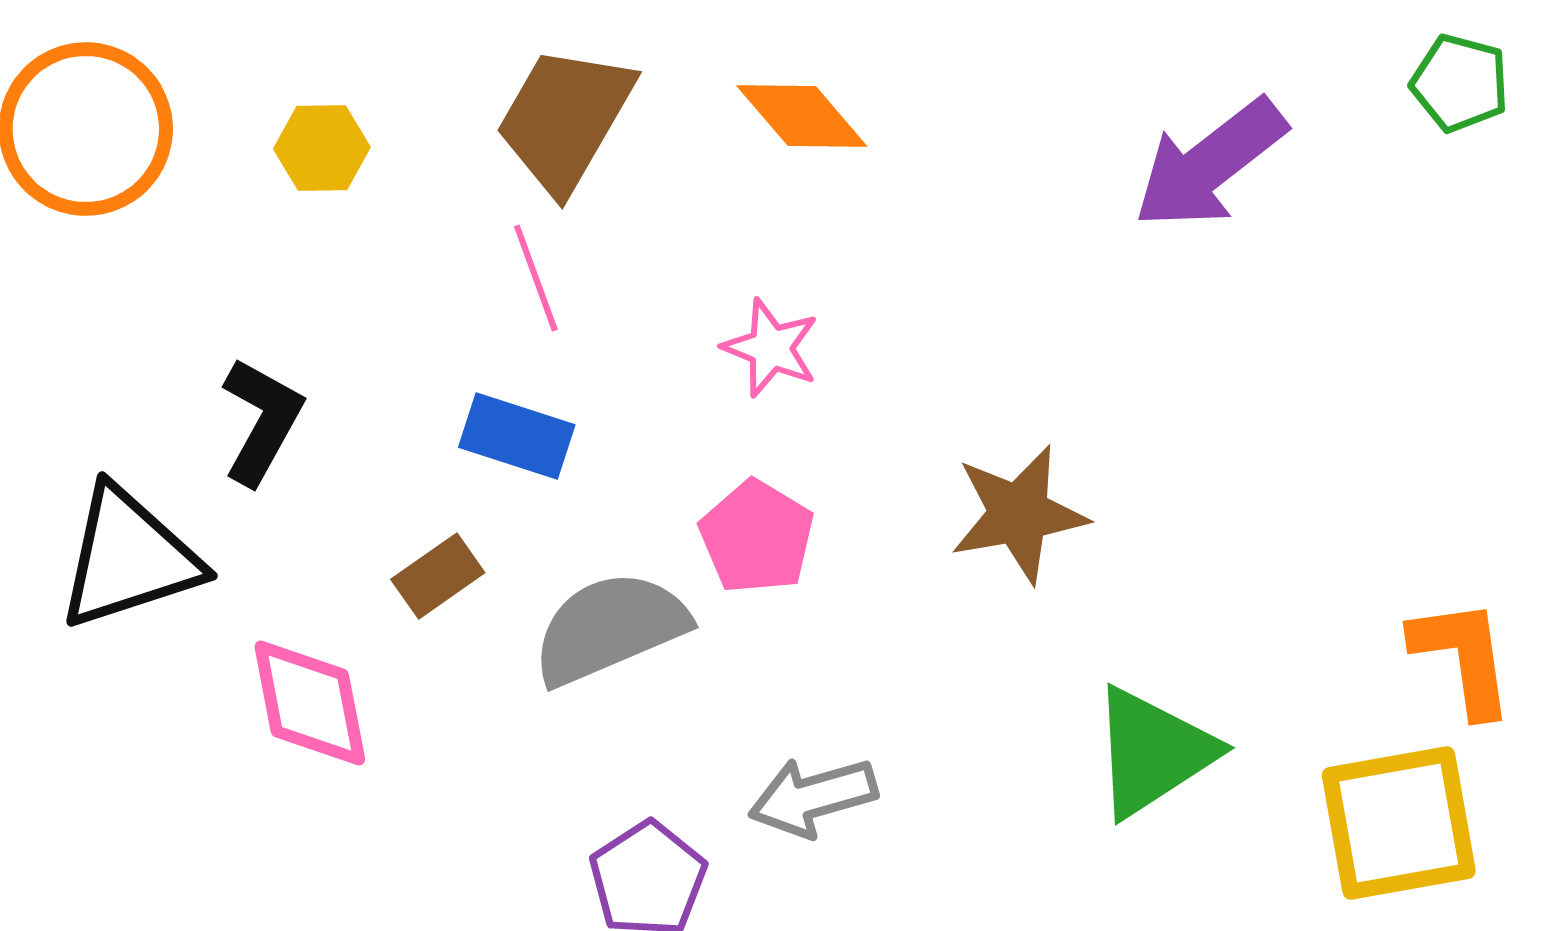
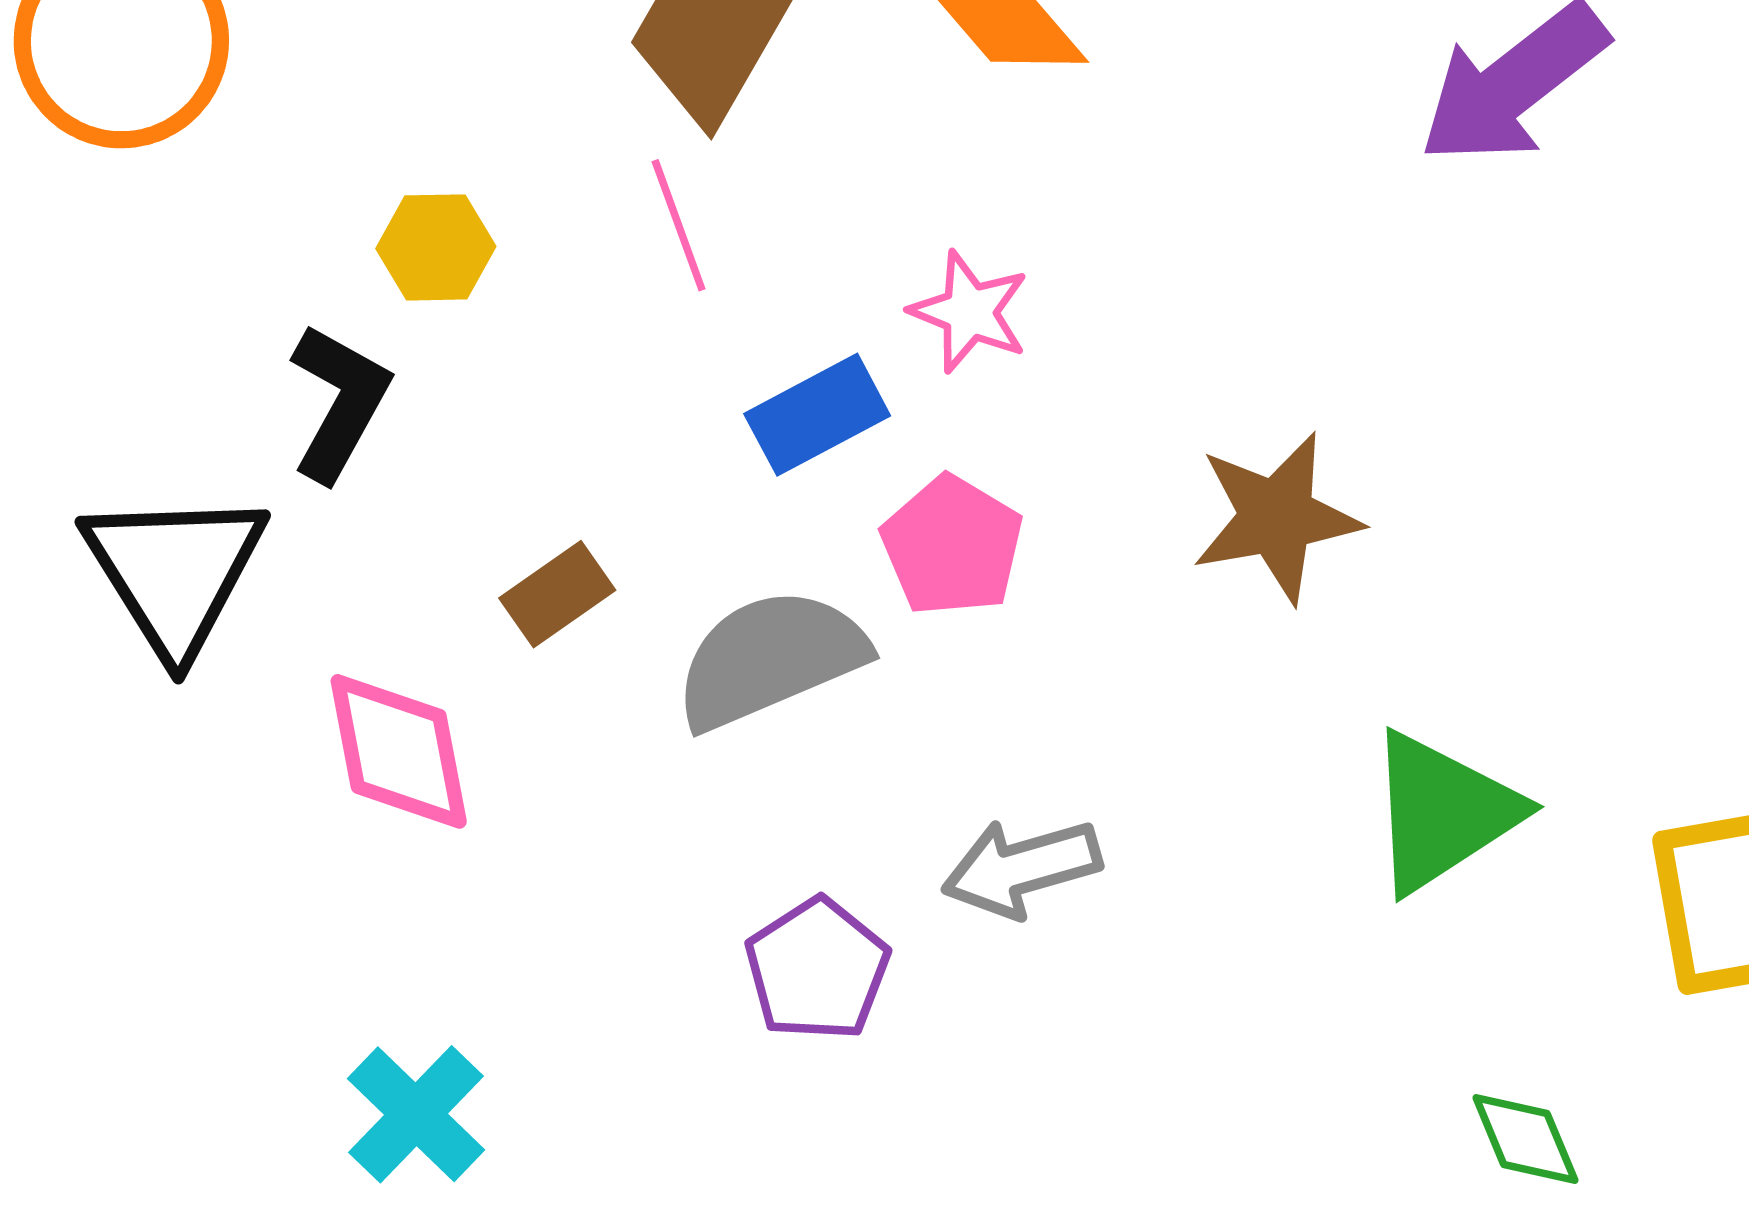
yellow hexagon: (322, 148) -> (436, 247), moved
blue rectangle: (517, 436) -> (817, 415), moved, turned -46
black triangle: (129, 558) -> (175, 572), turned -44

